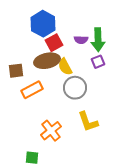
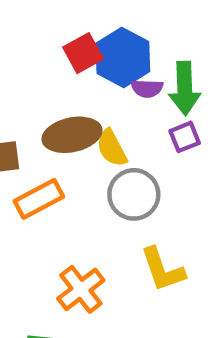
blue hexagon: (43, 24) -> (123, 57), moved
red square: (54, 43) -> (83, 53), moved

